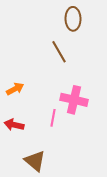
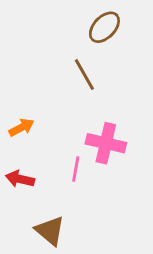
brown ellipse: (73, 19) -> (104, 27), turned 45

